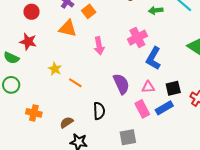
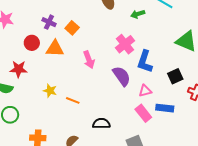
red circle: (31, 12) -> (32, 43), moved
purple semicircle: (121, 84) -> (122, 76), moved
black square: (173, 88) -> (175, 76), moved
blue rectangle: (164, 108) -> (165, 108), turned 48
black semicircle: (99, 111) -> (101, 124), turned -78

